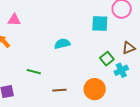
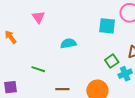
pink triangle: (14, 20) -> (38, 17), moved, turned 48

